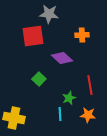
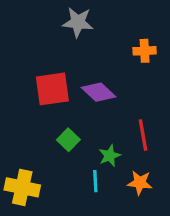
orange cross: (82, 35) -> (145, 51), moved
red square: (33, 36) -> (52, 89), moved
green square: (39, 79) -> (68, 140), moved

